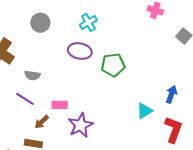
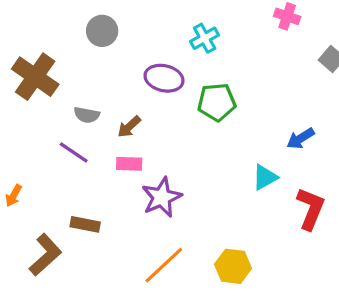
cyan cross: (88, 22) -> (205, 38), moved
blue arrow: (171, 94) -> (301, 138), moved, turned -144
brown arrow: (42, 122) -> (129, 127), moved

